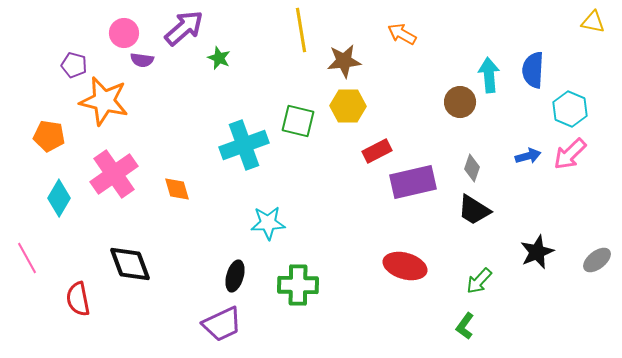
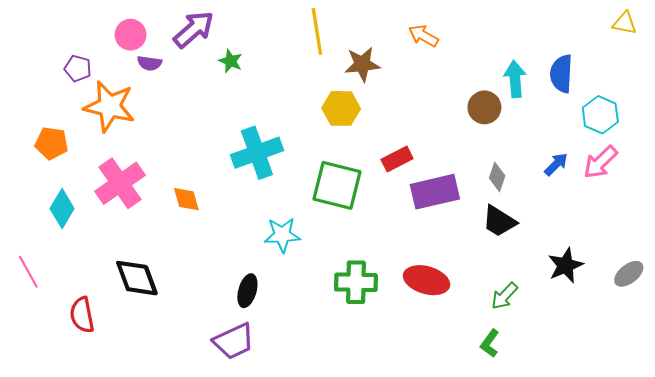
yellow hexagon: (348, 106) -> (341, 108), moved
green square: (298, 121) -> (337, 185), moved, size x1.4
blue arrow: (528, 156) -> (556, 164), turned -30
green cross: (298, 285) -> (356, 282), moved

